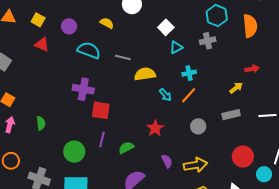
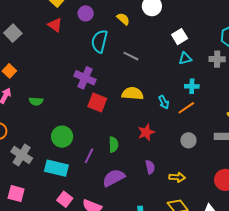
cyan semicircle: (89, 50) -> (99, 41), turned -110
yellow semicircle: (145, 74) -> (133, 93), moved
green semicircle: (41, 123) -> (36, 101), turned 88
purple line: (102, 139) -> (89, 156), moved
green semicircle: (126, 148) -> (113, 145), turned 105
yellow arrow: (196, 165) -> (177, 177), size x0.7

